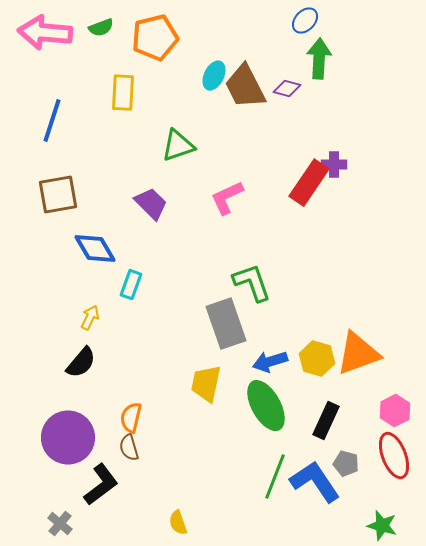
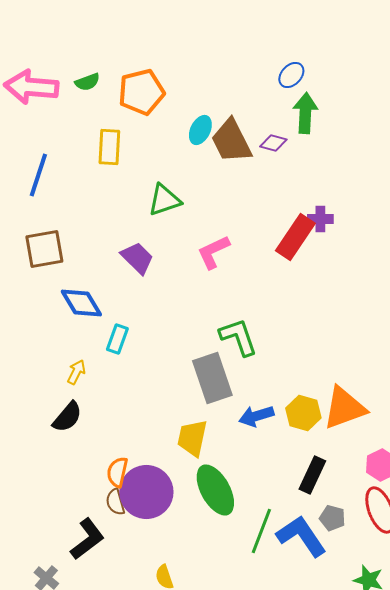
green ellipse: (266, 406) -> (215, 490), moved
purple circle: (68, 438) -> (146, 492), moved

